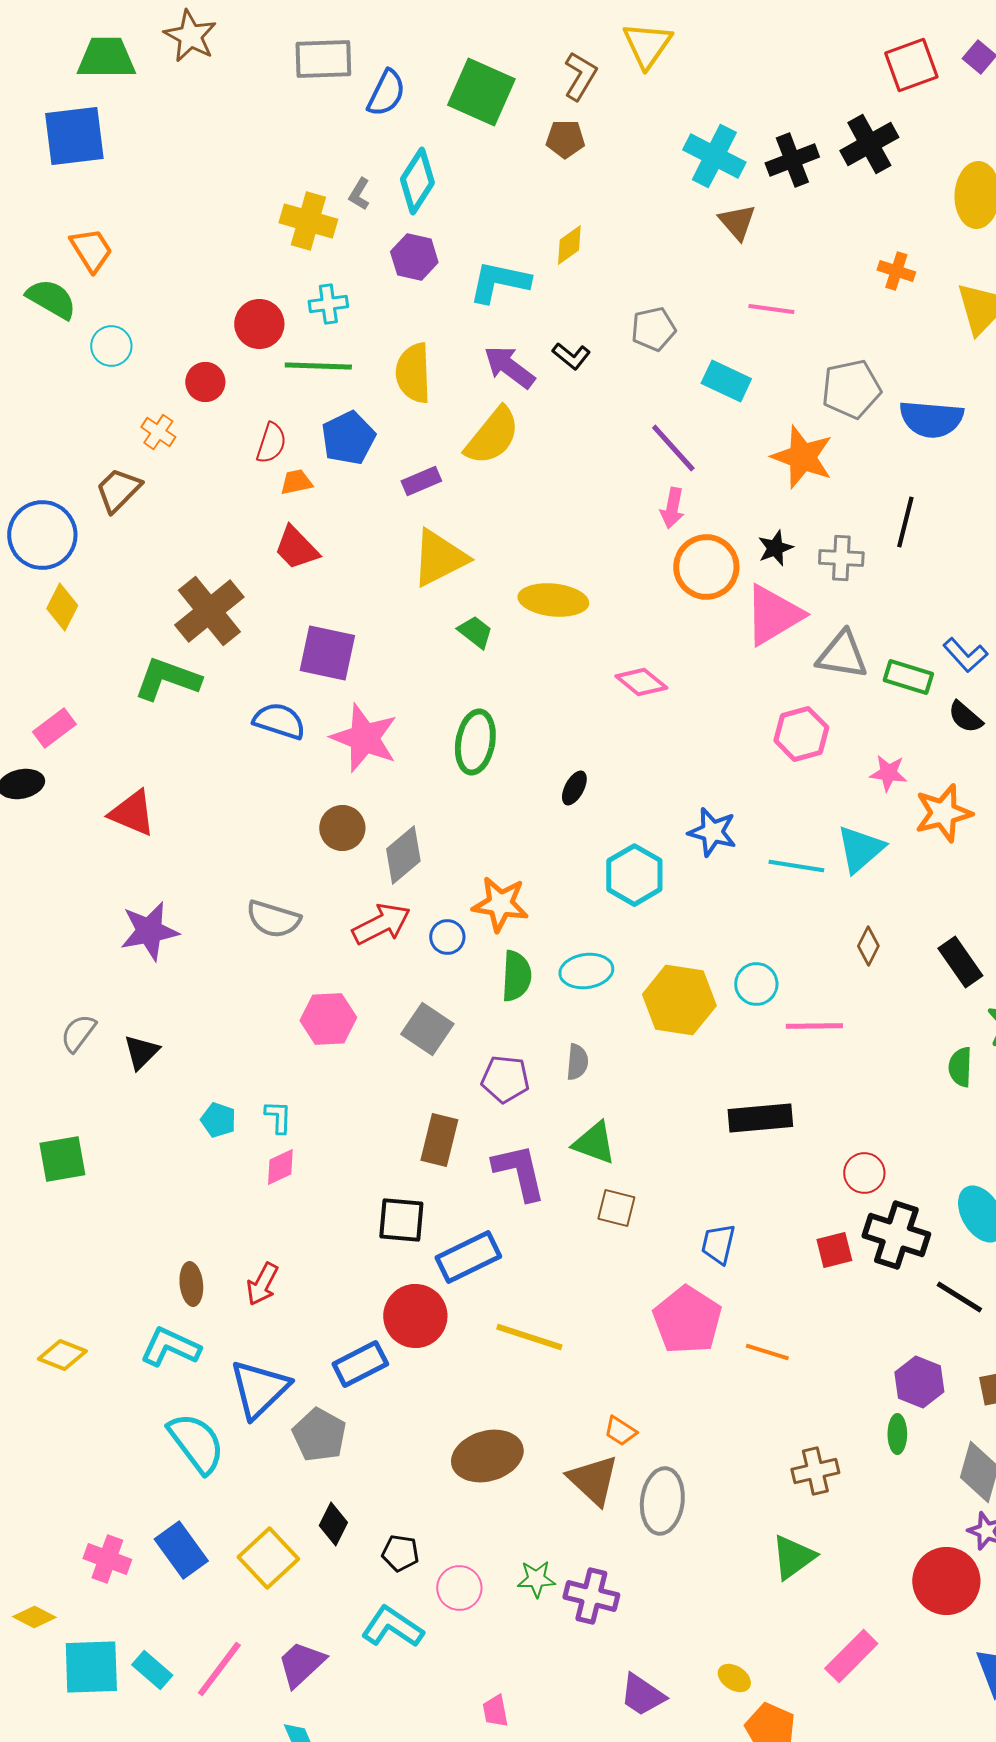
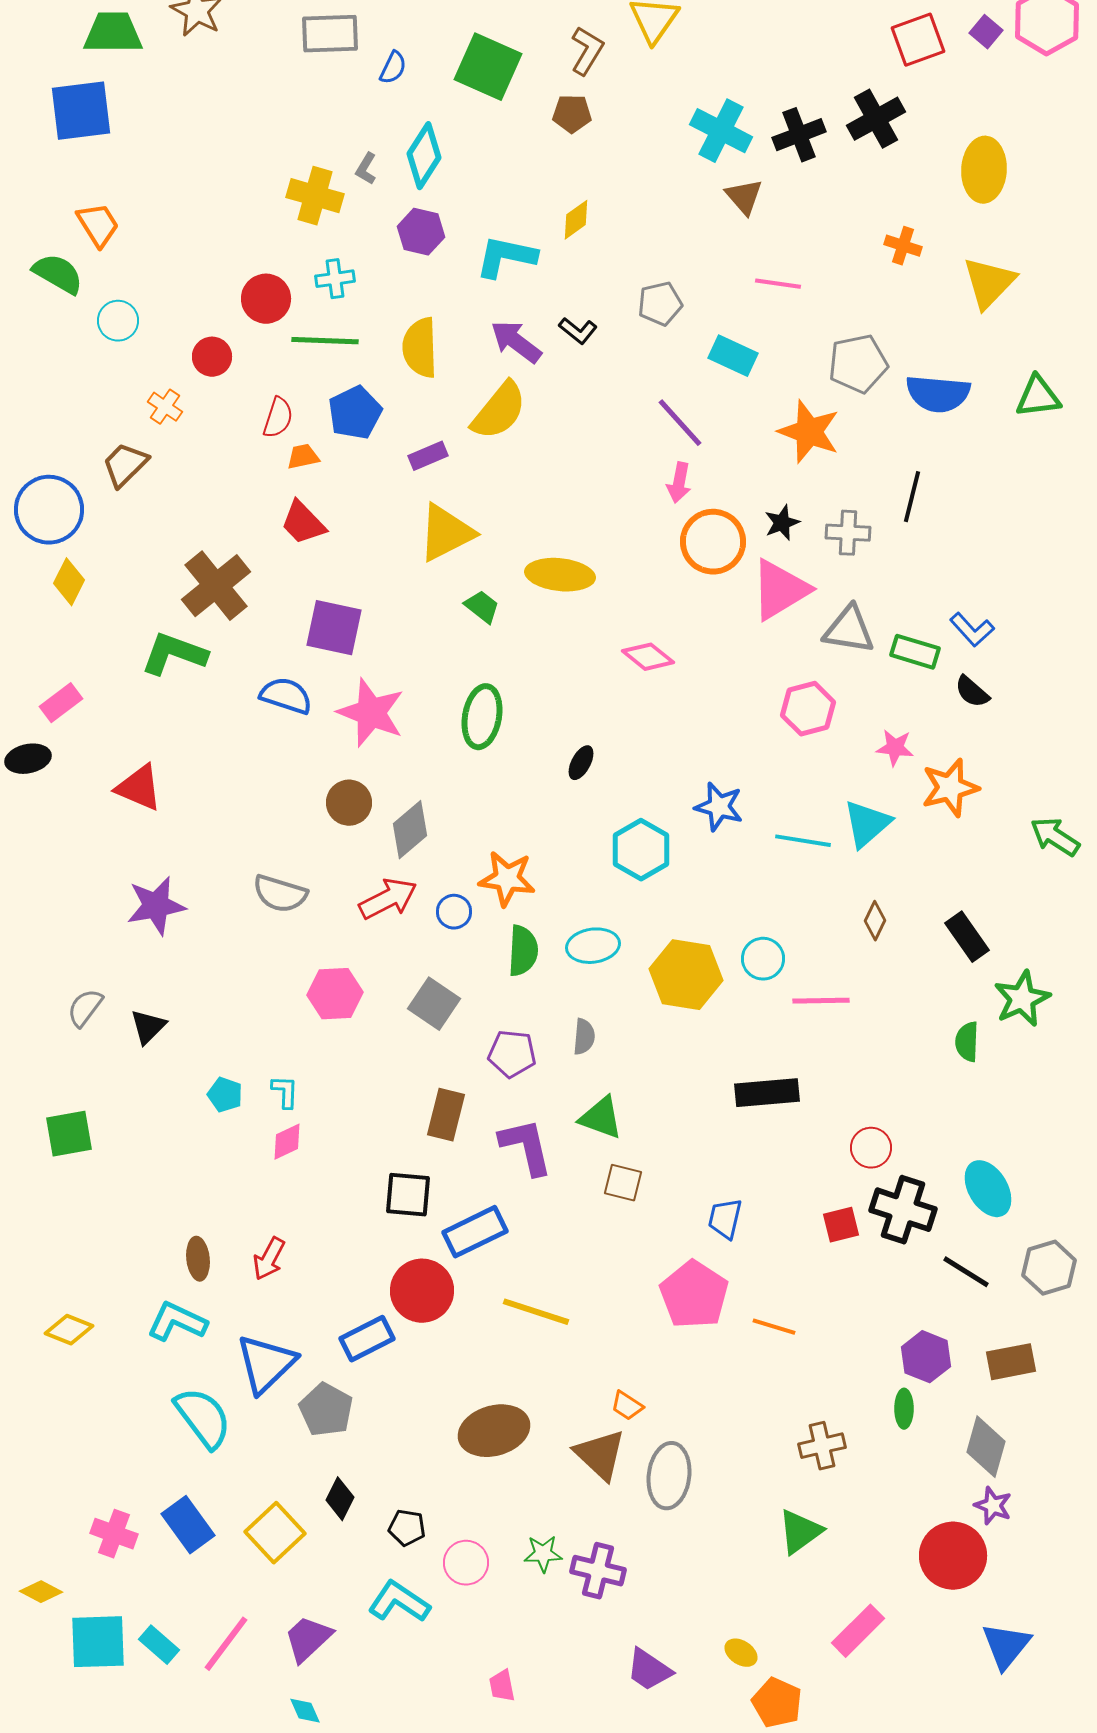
blue semicircle: (386, 93) -> (393, 68), size x0.7

